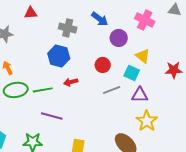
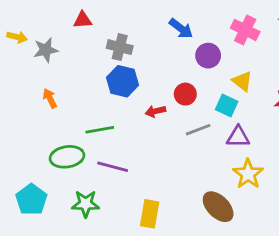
gray cross: (68, 28) -> (120, 47), moved
red arrow: (71, 82) -> (155, 111), moved
green ellipse: (16, 90) -> (67, 157), moved

